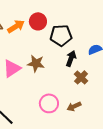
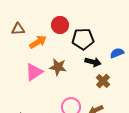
orange arrow: (16, 26) -> (38, 42), moved
black arrow: (71, 58) -> (93, 62), turned 84

